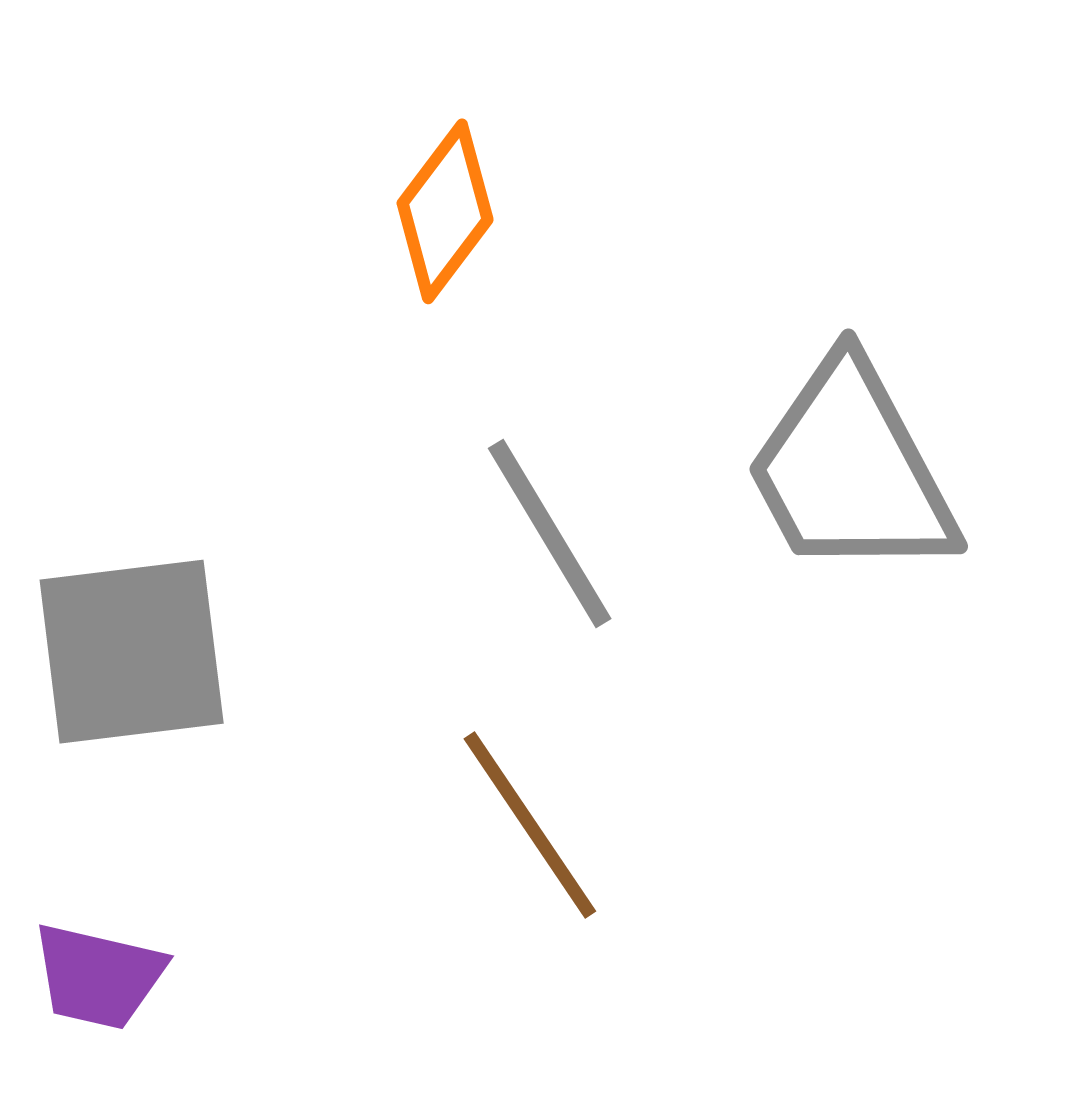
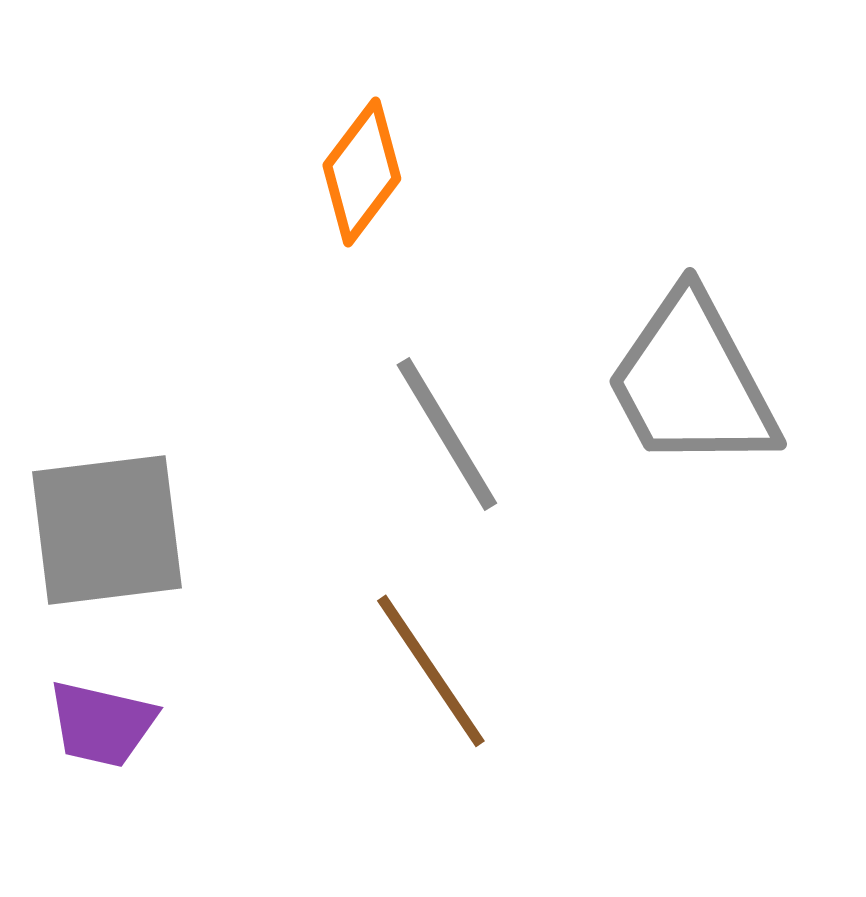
purple trapezoid: (98, 976) -> (102, 724), moved

